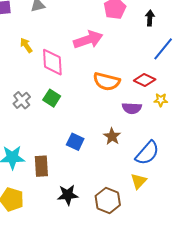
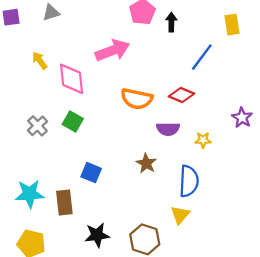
black arrow: (150, 18) -> (171, 22), moved
yellow star: (161, 100) -> (203, 140), moved
blue square: (75, 142) -> (91, 173), moved
blue semicircle: (147, 153) -> (189, 181), turned -36

